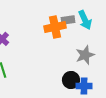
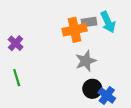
gray star: (85, 55) -> (86, 61), moved
blue cross: (84, 86) -> (107, 95), turned 35

